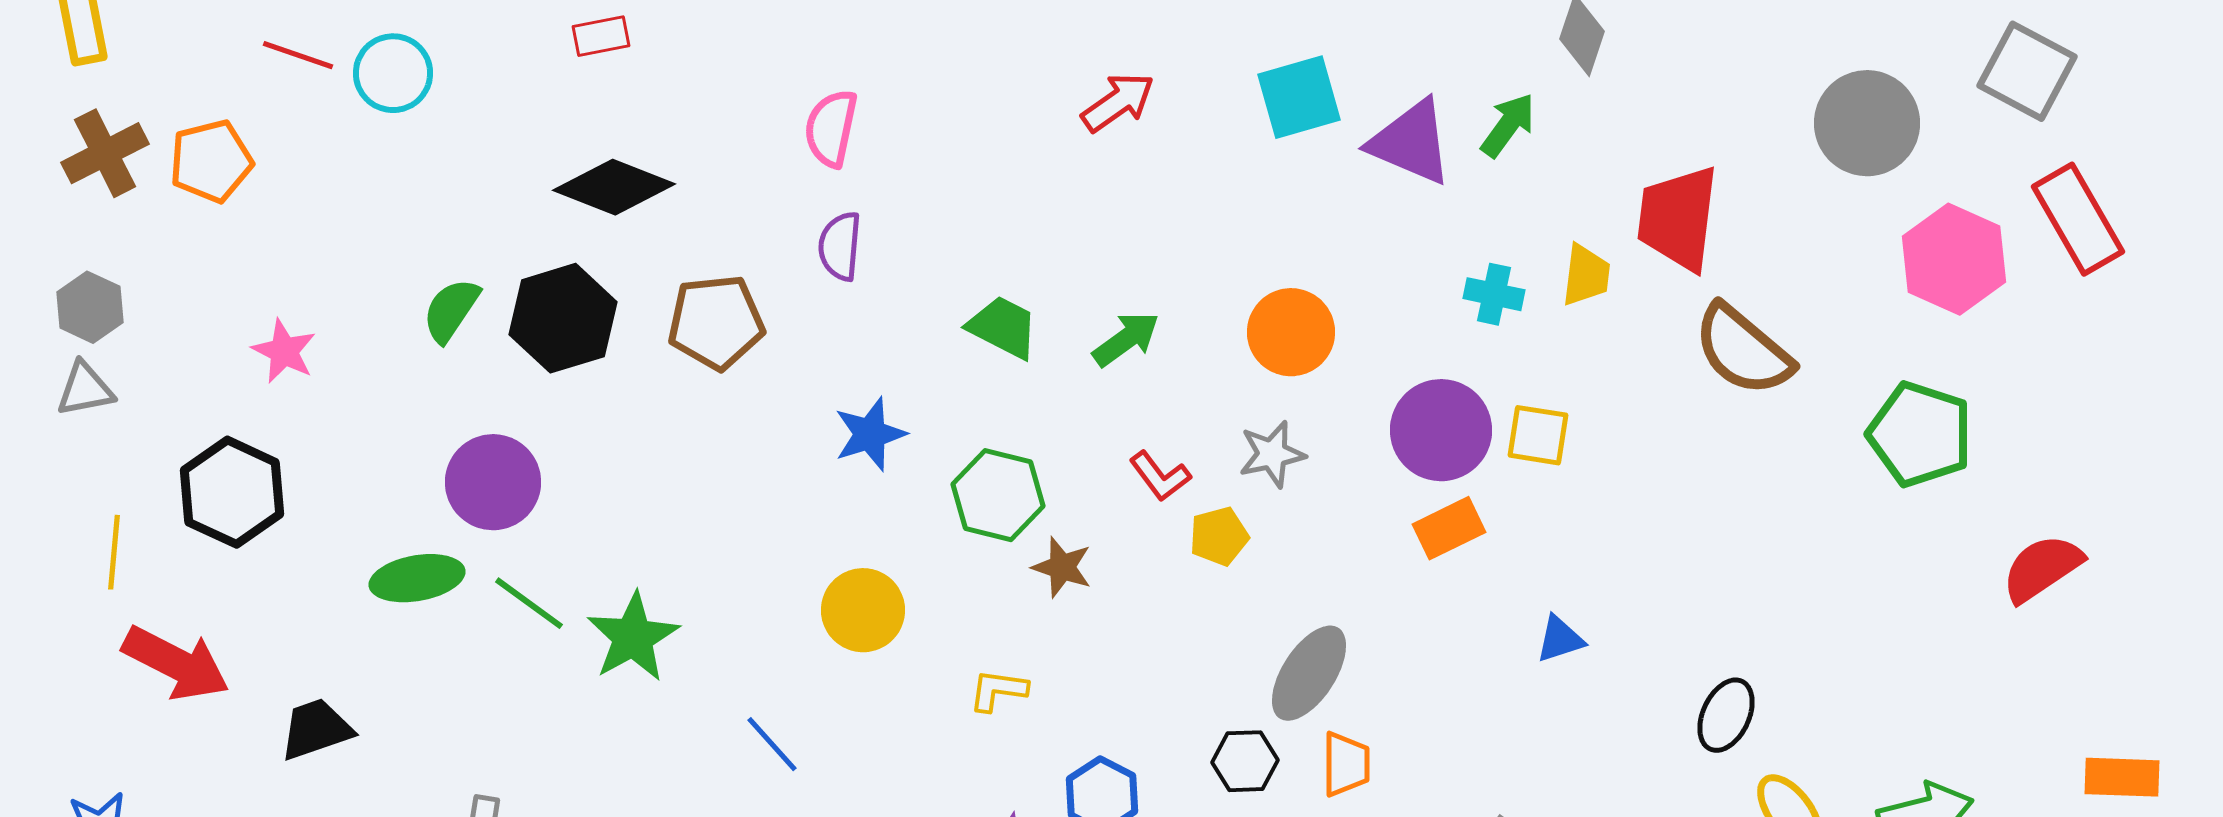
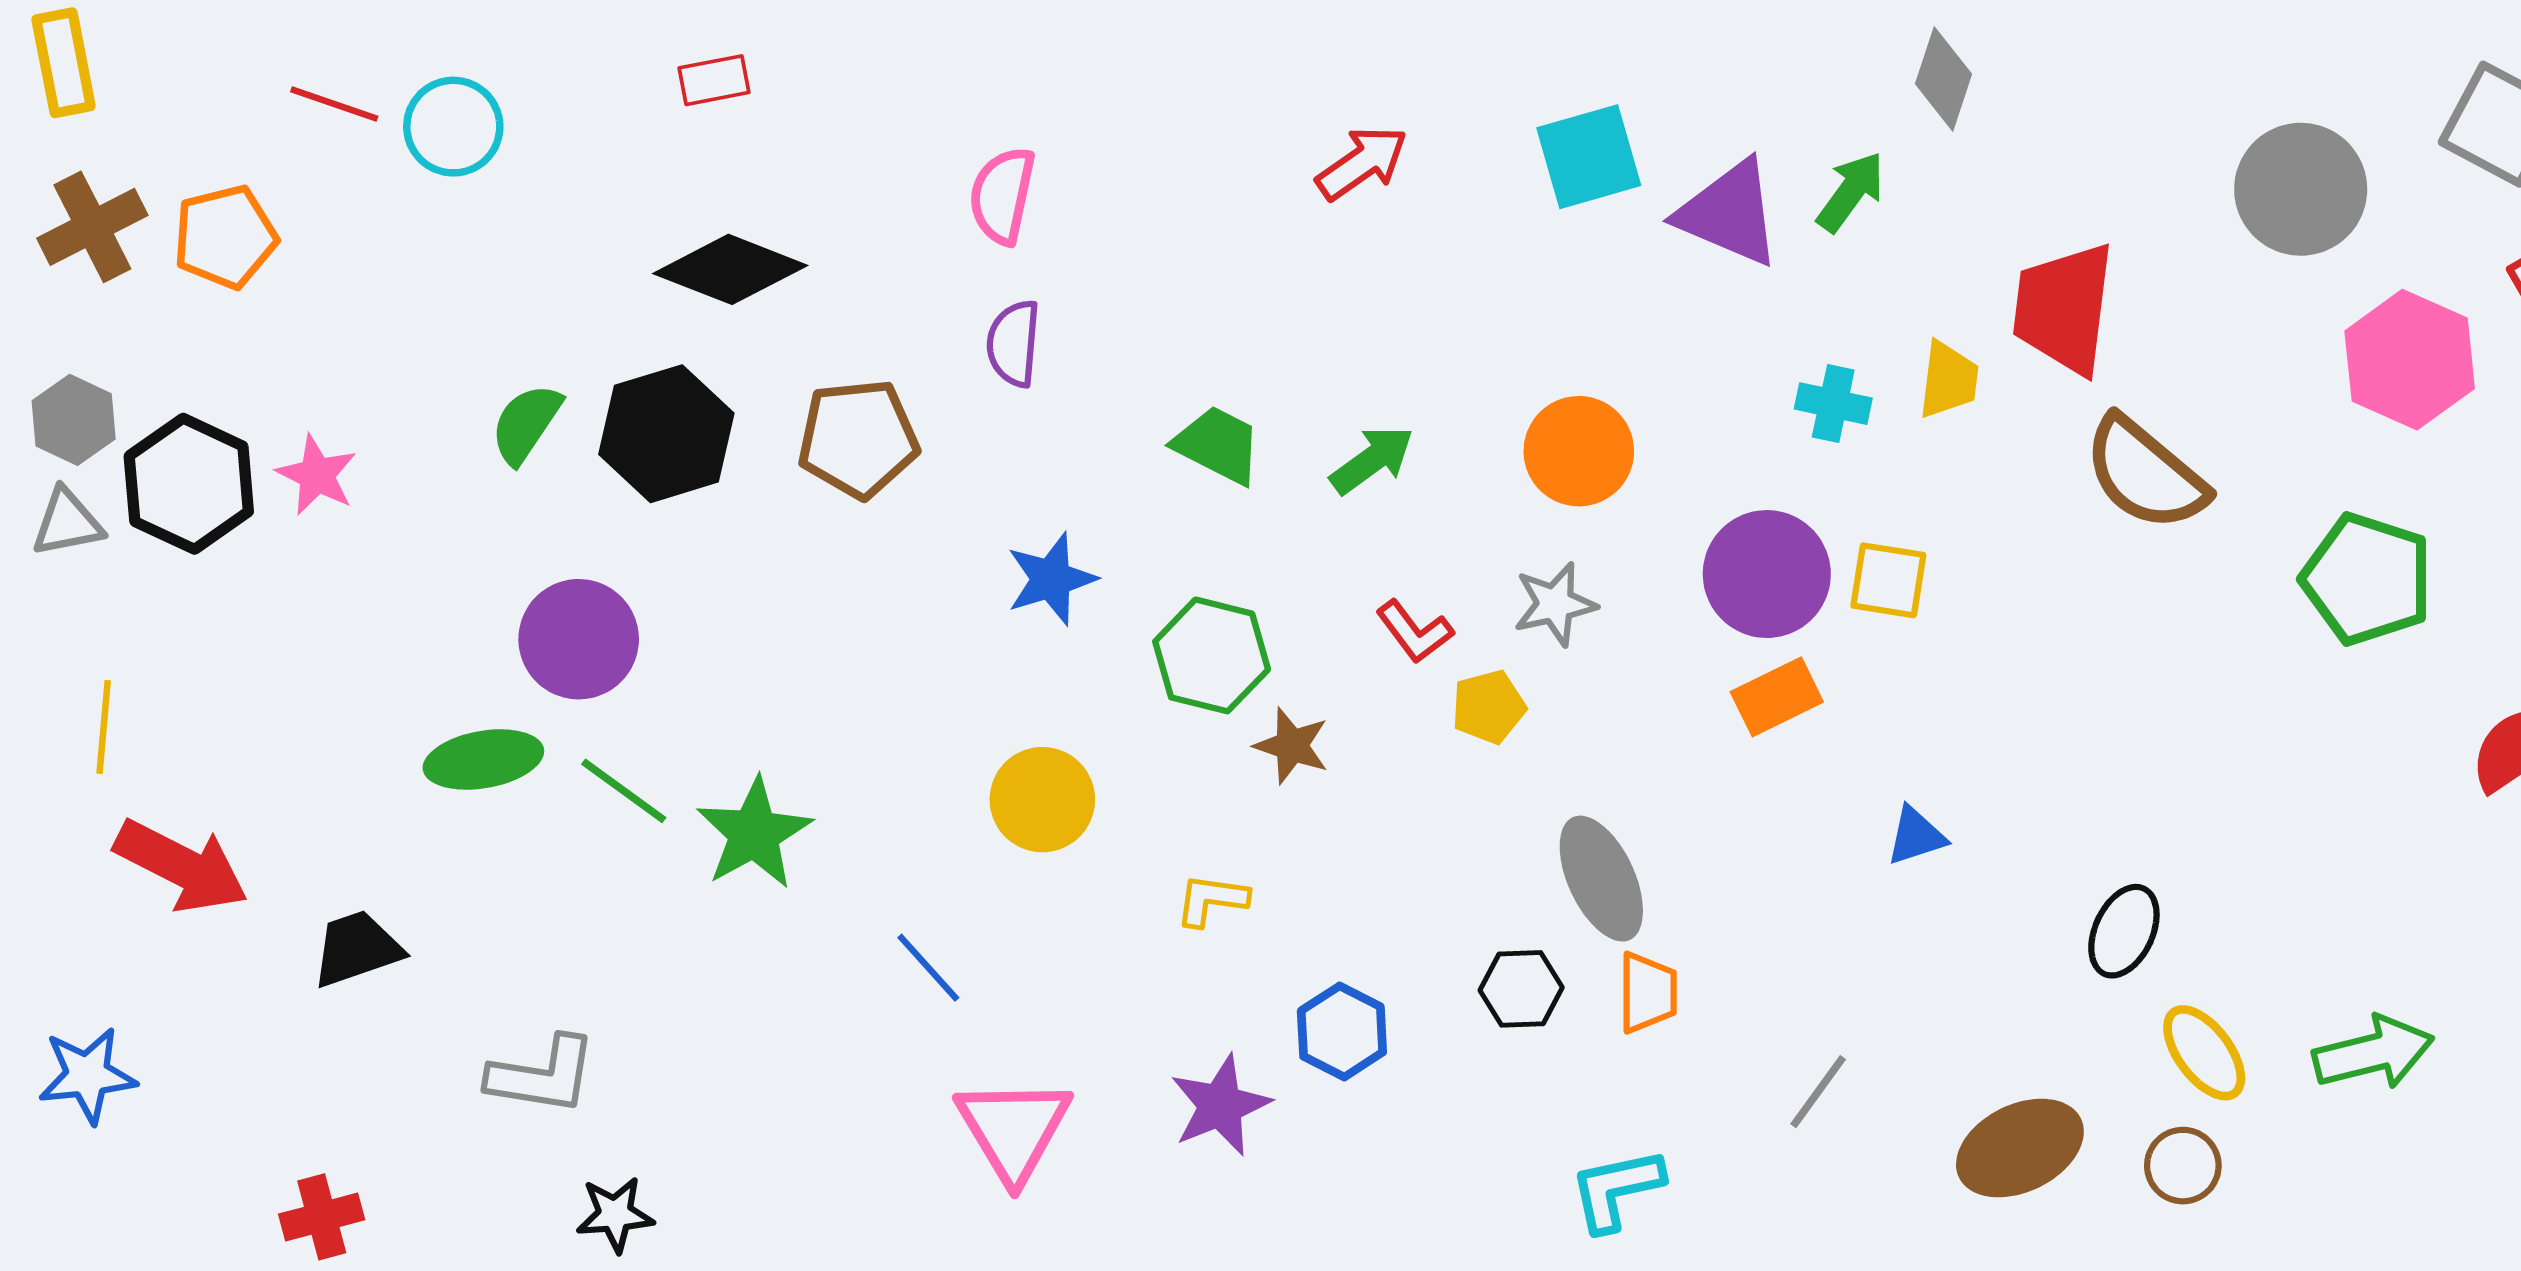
black hexagon: (232, 492) -> (189, 484), moved
gray ellipse: (1309, 673) -> (1601, 879), turned -58

